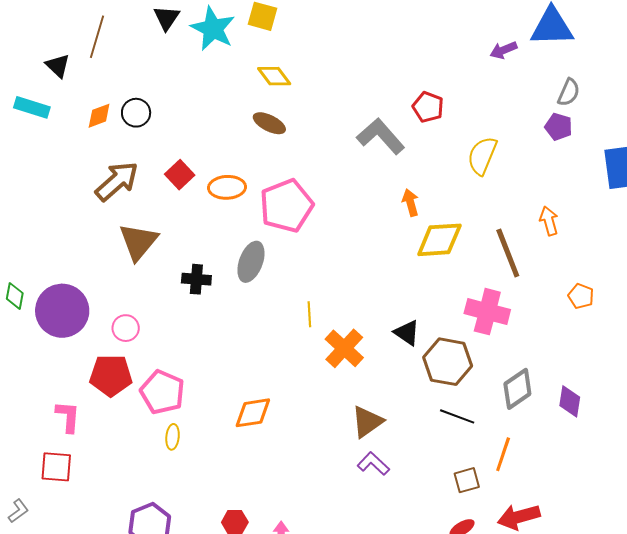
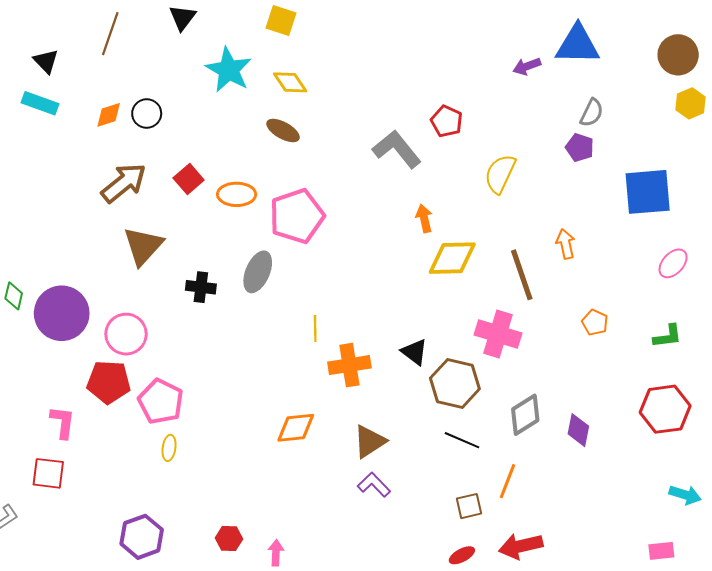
cyan star: (213, 29) -> (229, 70), moved
black triangle: (58, 66) -> (46, 61), moved
pink circle: (126, 328) -> (126, 334), size x1.5
orange cross: (344, 348) -> (349, 365), turned 36
orange diamond: (253, 413) -> (296, 428), moved

